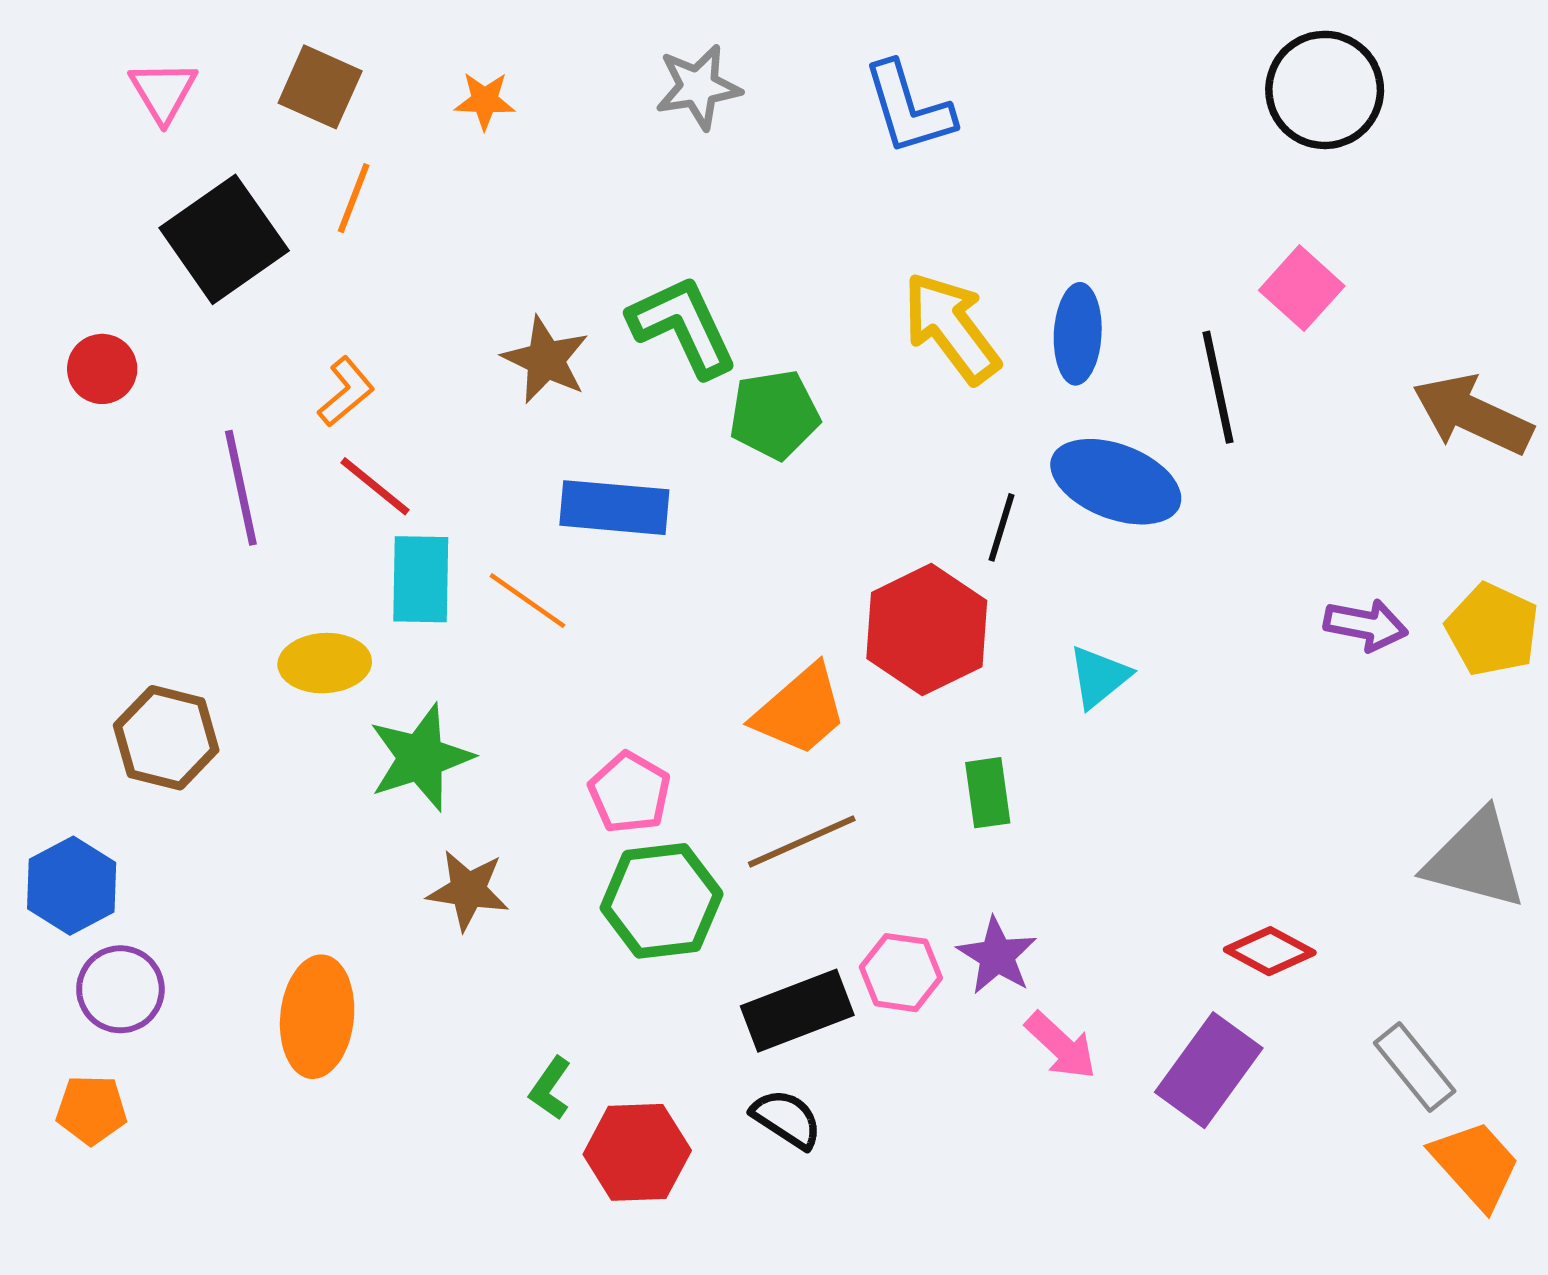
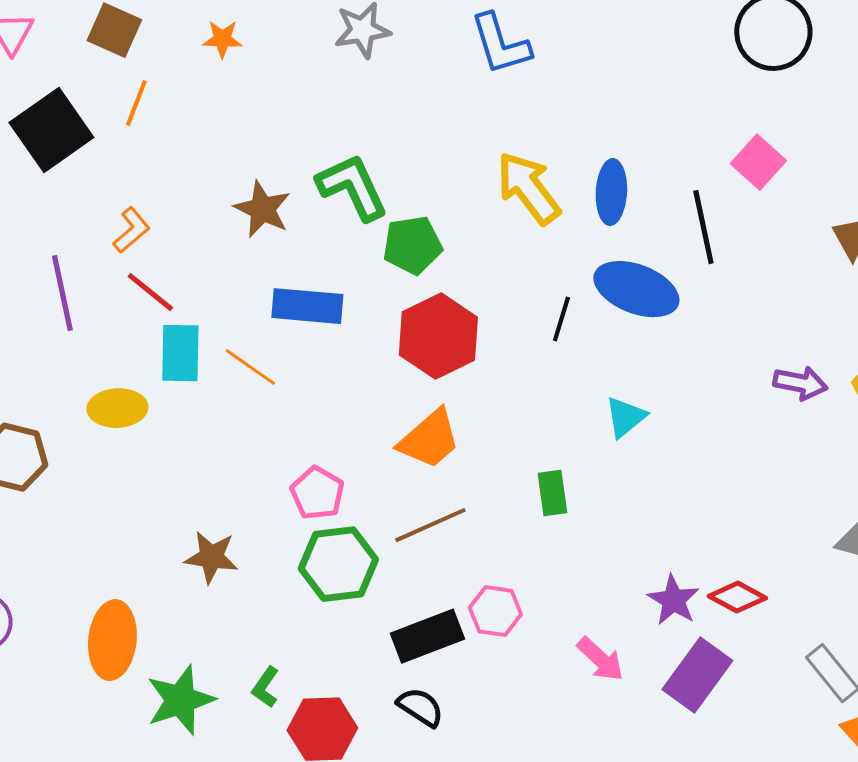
red hexagon: (927, 630) -> (438, 336), moved
green star: (421, 758) -> (180, 700), moved
purple star: (997, 956) -> (673, 600), moved

